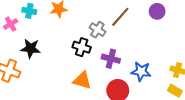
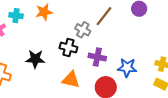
black star: (31, 48) -> (35, 59), moved

